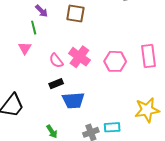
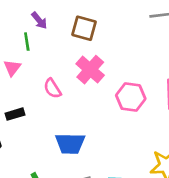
pink cross: (79, 57) -> (90, 70), moved
black rectangle: (56, 84) -> (15, 114), moved

